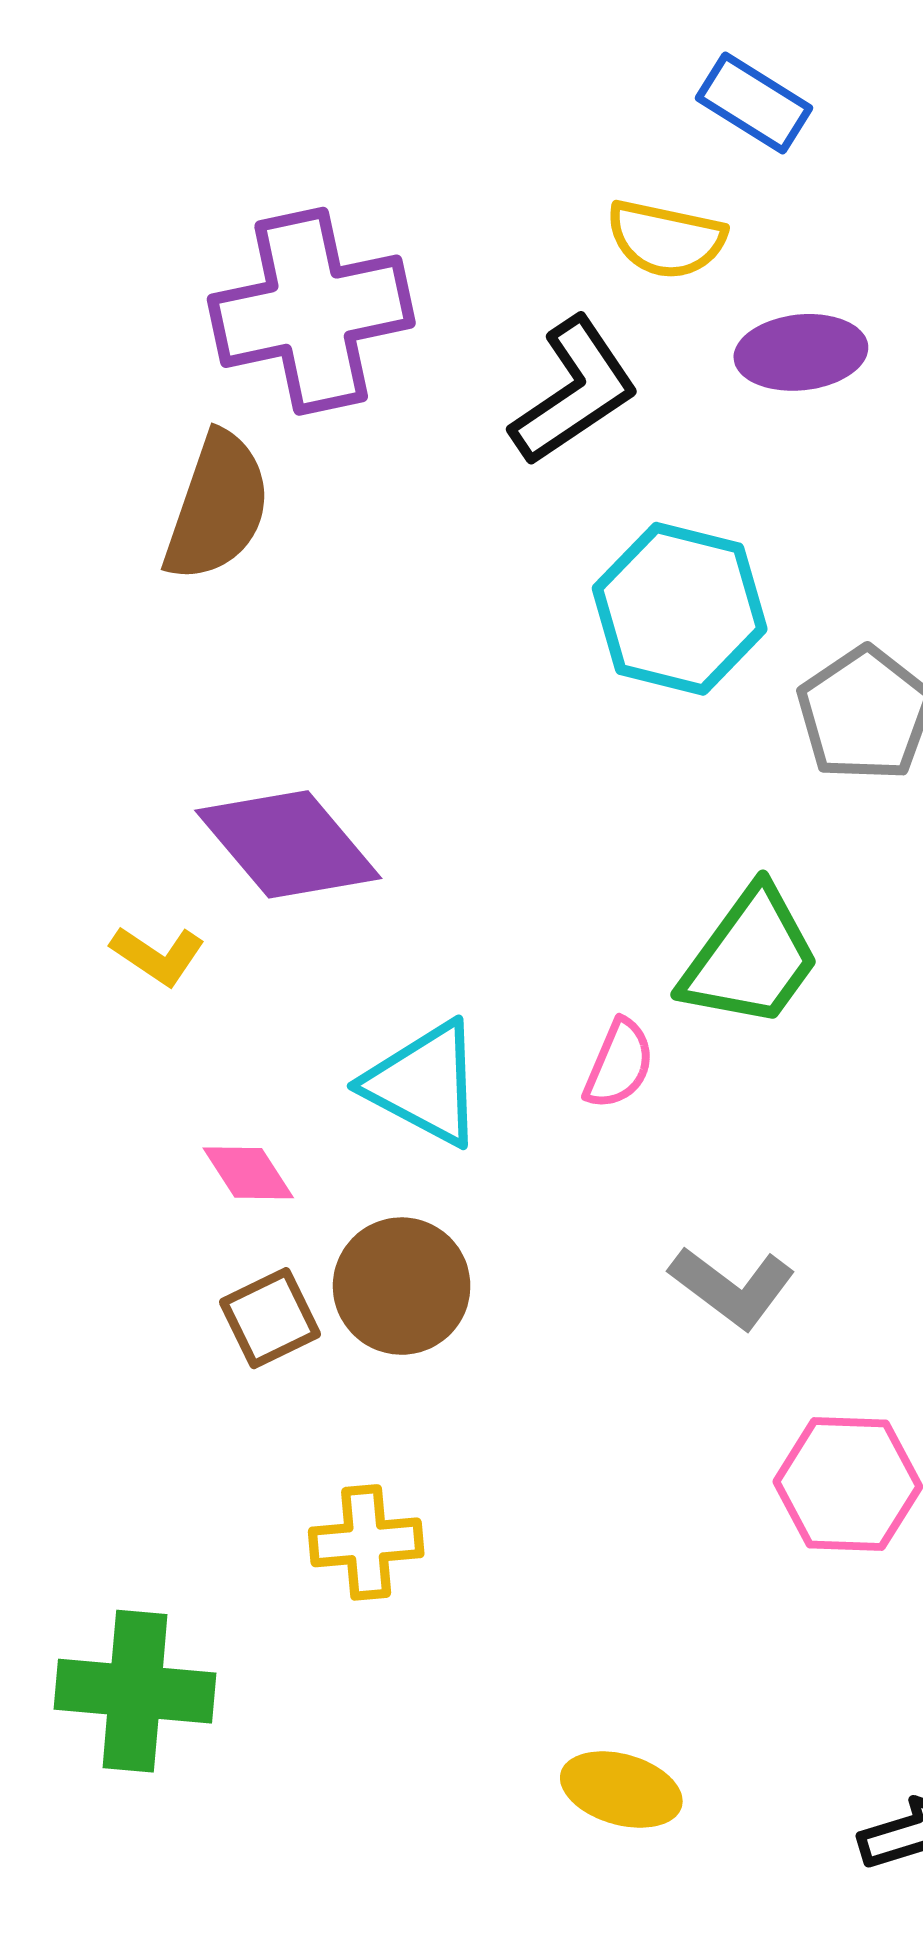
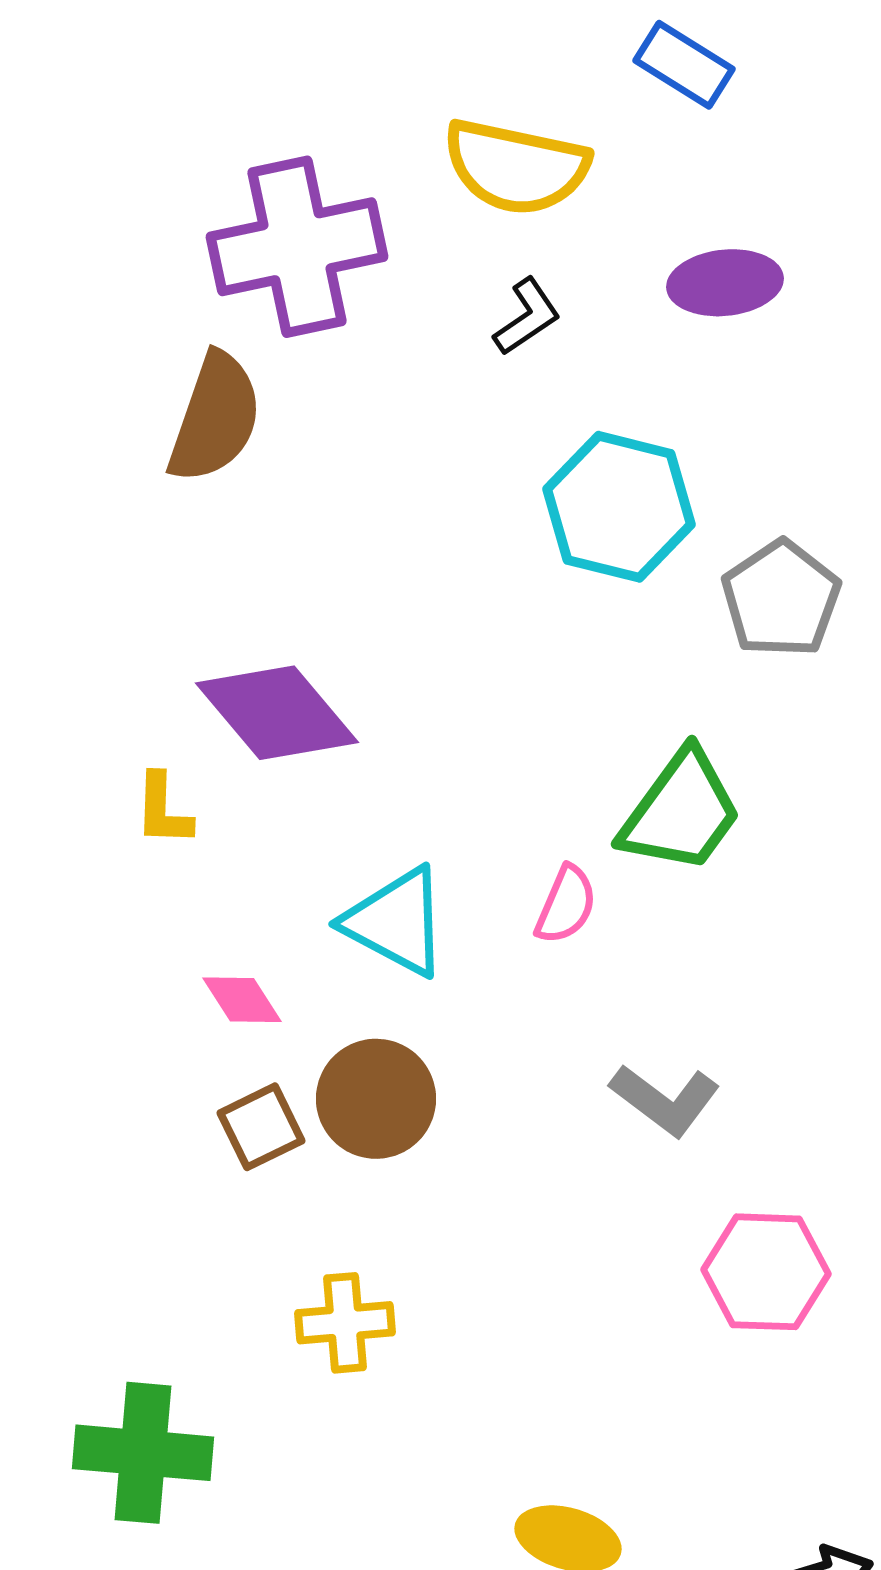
yellow semicircle: (666, 239) -> (516, 167), moved, size x1.4
black L-shape: (574, 391) -> (527, 317), size x0.6
yellow L-shape: (158, 955) -> (163, 810), turned 58

